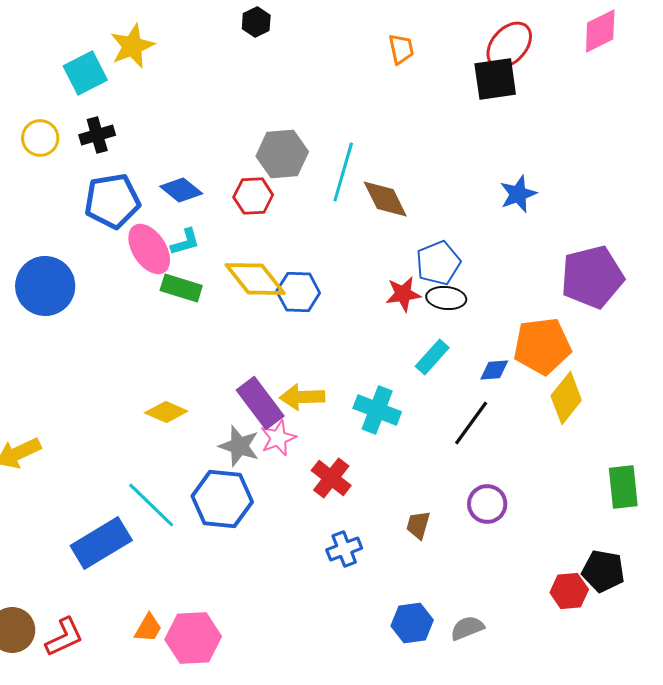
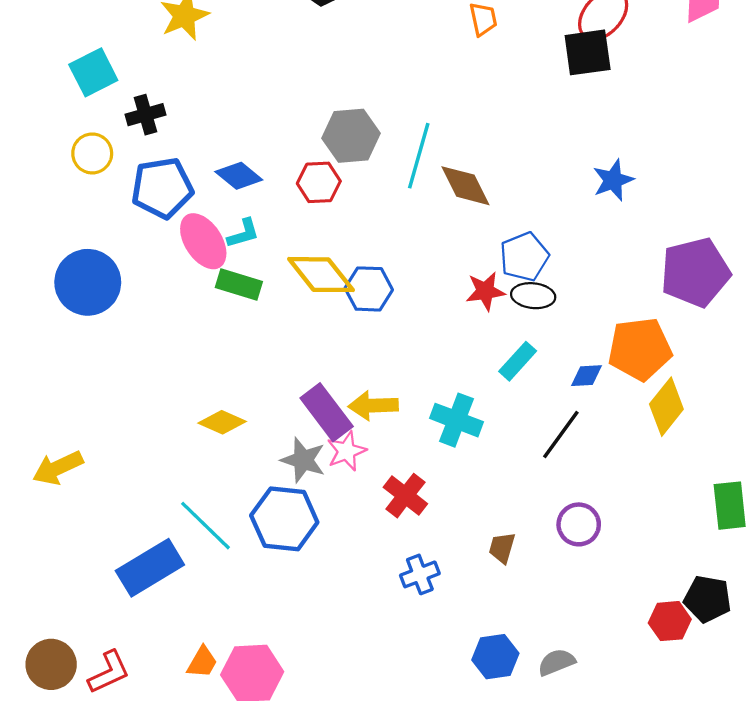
cyan square: (85, 73) -> (93, 72), moved
yellow circle: (40, 138) -> (92, 153), moved

